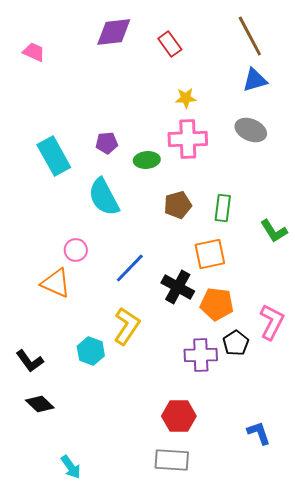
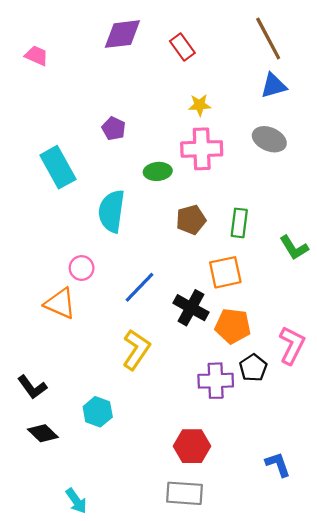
purple pentagon: (107, 143) -> (114, 129), moved, turned 30
cyan semicircle: (104, 197) -> (112, 211), turned 36
cyan hexagon: (91, 351) -> (98, 412), moved

